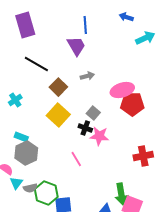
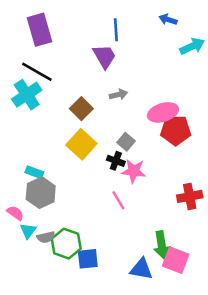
black line: (36, 64) -> (37, 72), moved
cyan cross: (15, 100) -> (27, 95), moved, size x1.6
pink line: (76, 159) -> (118, 200), moved

